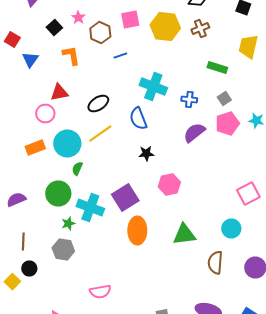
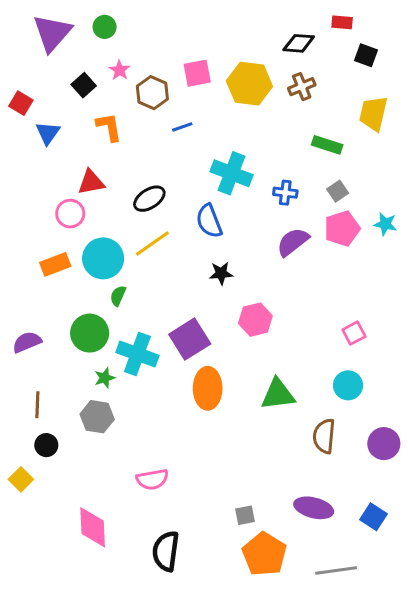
pink square: (248, 194) -> (354, 333), moved, size x0.7
yellow square: (12, 282) -> (21, 479), moved

